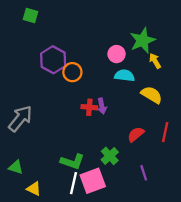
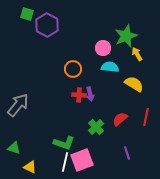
purple hexagon: (53, 60) -> (47, 25), moved
orange circle: (72, 72) -> (73, 69), moved
green cross: (110, 156) -> (96, 127), moved

